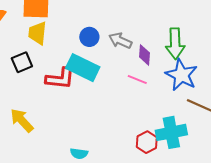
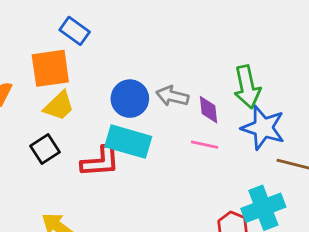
yellow trapezoid: (38, 33) -> (59, 106), turned -130
blue circle: (89, 37) -> (130, 99), size x1.4

